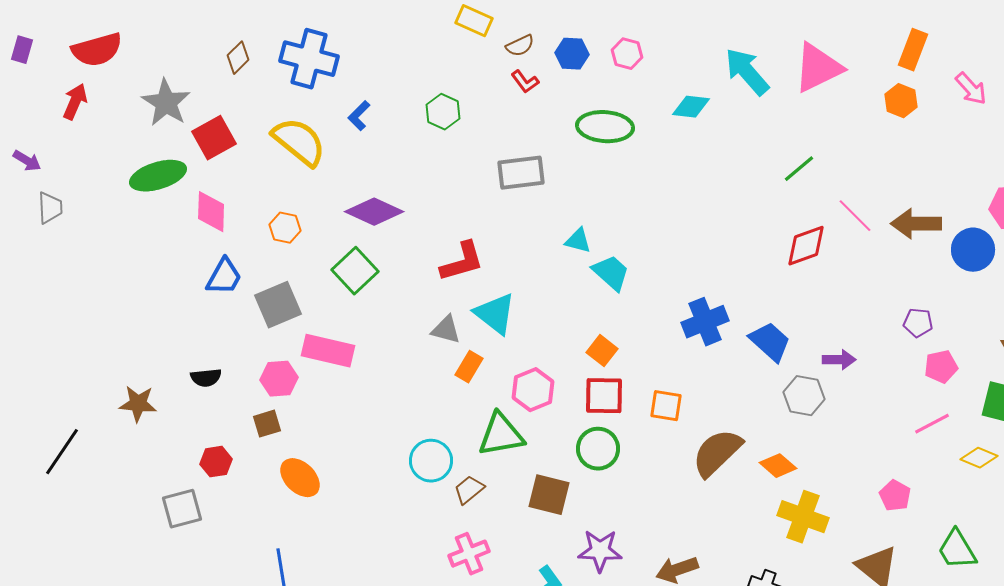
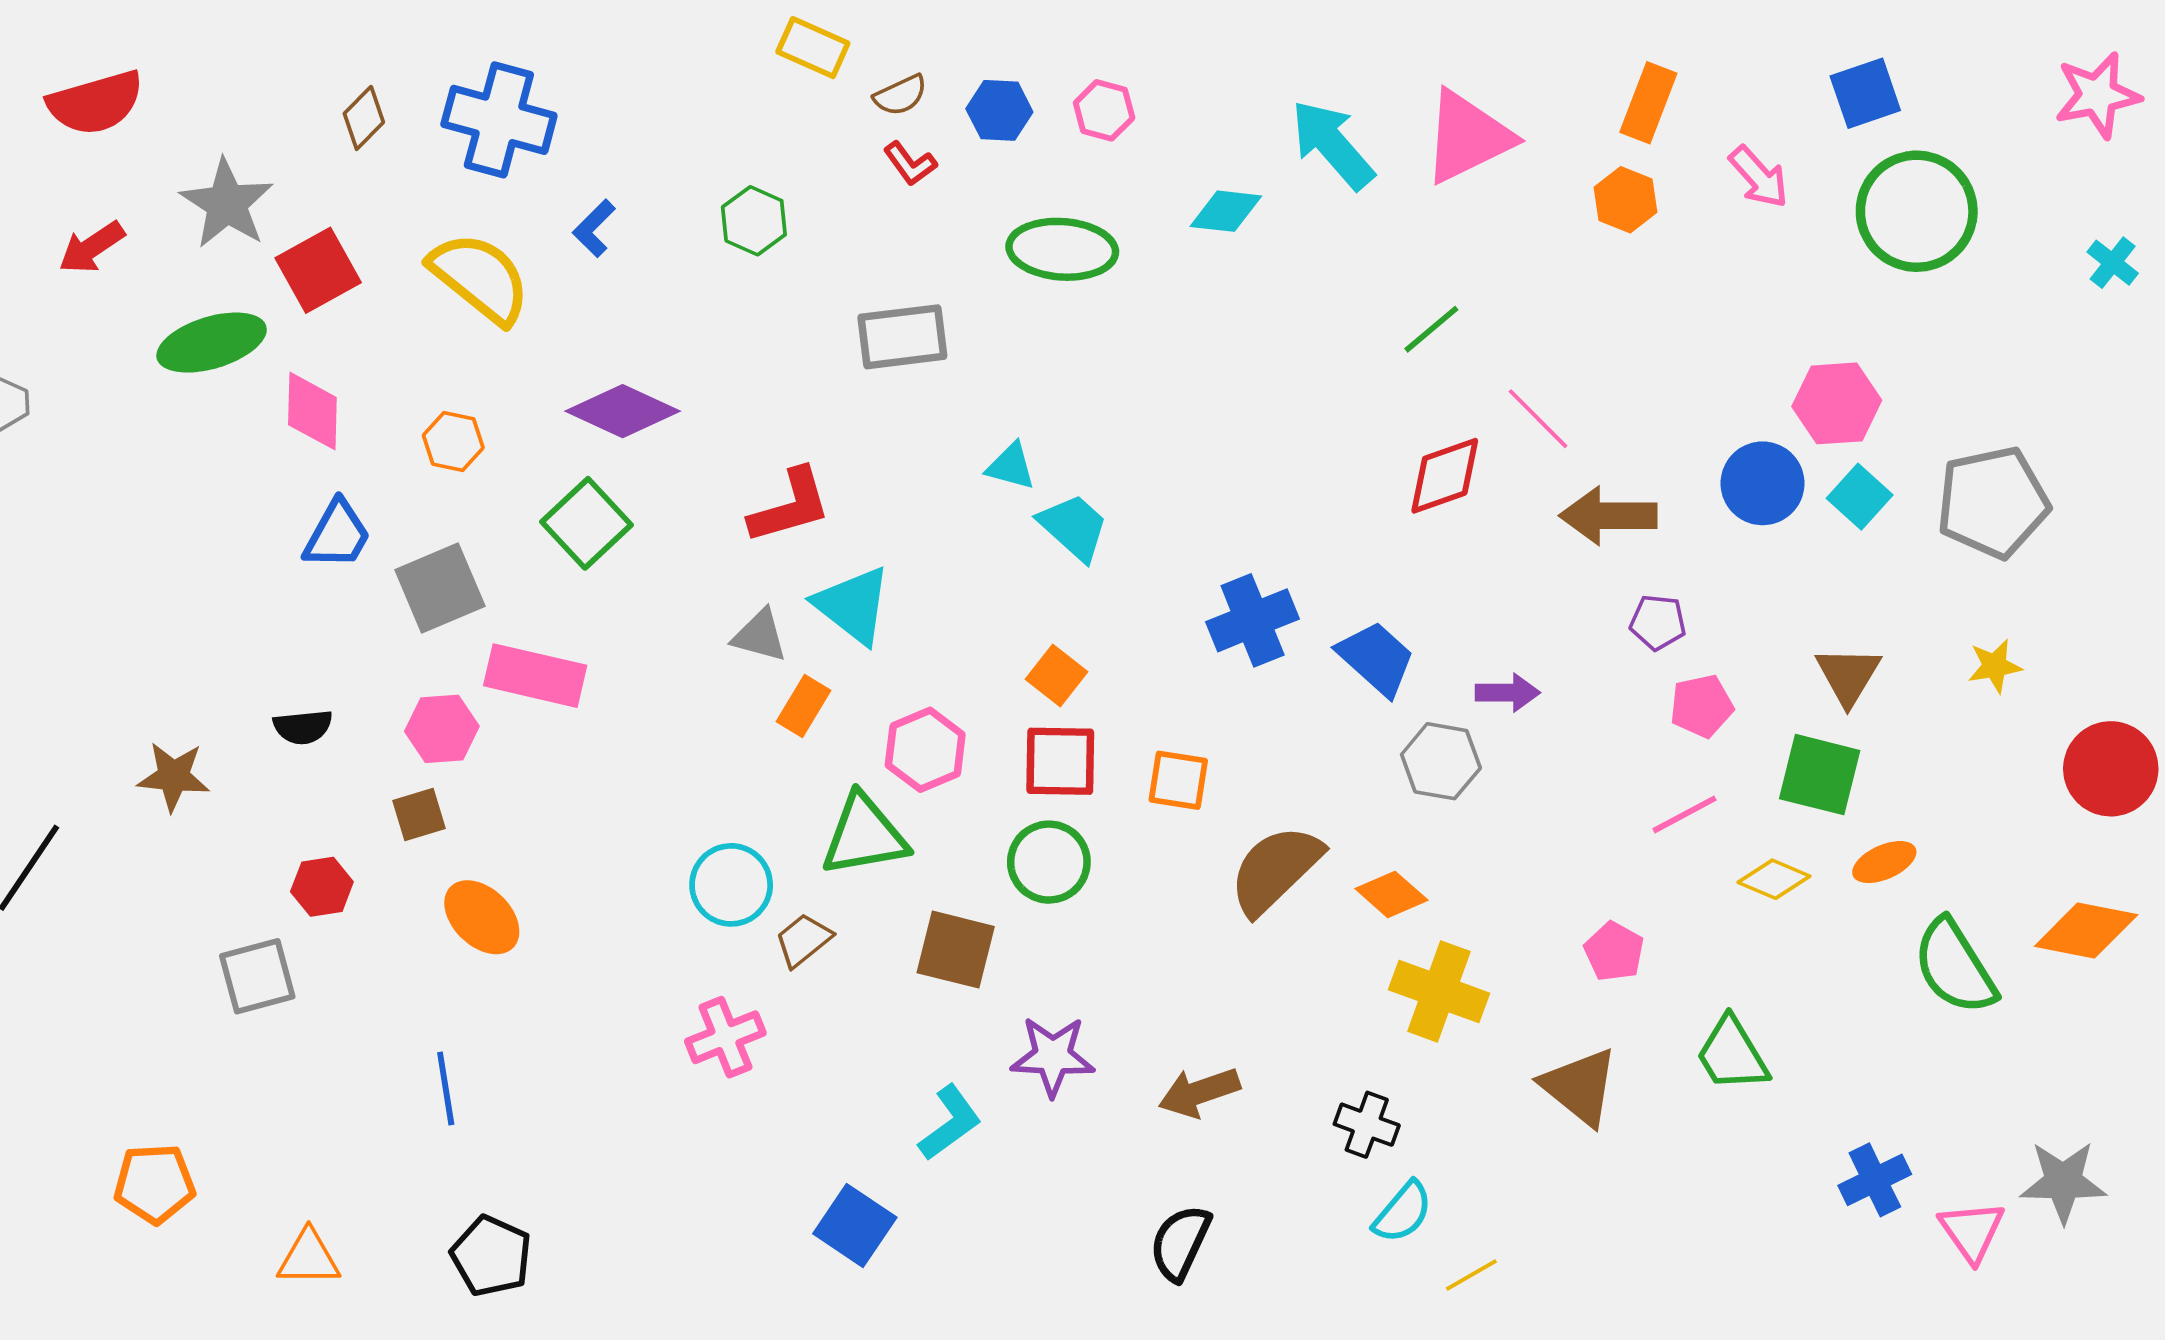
red arrow: (75, 102) -> (92, 247), moved, turned -147
brown arrow: (916, 224) -> (1608, 516), moved
pink cross: (469, 554) -> (725, 1037), moved

